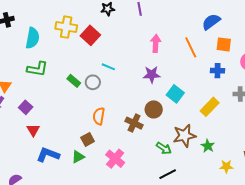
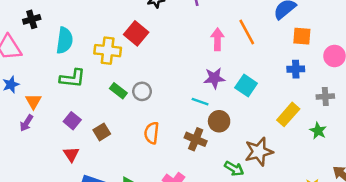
yellow cross: (66, 27) -> (108, 51), moved
orange line: (191, 47) -> (247, 32), moved
cyan line: (108, 67) -> (200, 102), moved
cyan square: (175, 94) -> (246, 85), moved
purple square: (26, 107) -> (72, 121), moved
brown square: (88, 139) -> (102, 132), moved
green star: (208, 146) -> (318, 131), moved

